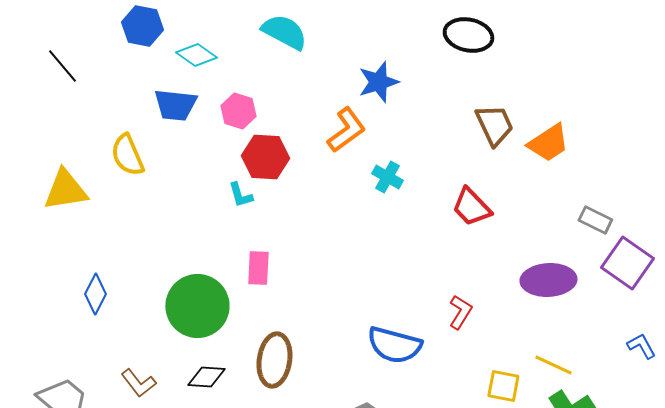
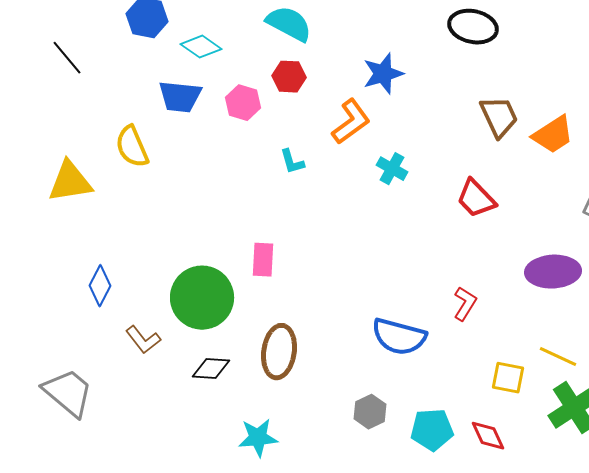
red hexagon: (265, 157) -> (289, 77), moved, size x0.7
cyan L-shape: (240, 195) -> (292, 162), moved
brown L-shape: (138, 383) -> (143, 340), moved

